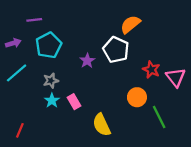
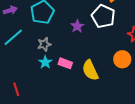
pink rectangle: (74, 102) -> (65, 63), turned -40
yellow semicircle: (102, 125) -> (90, 70), moved
red line: (20, 130) -> (16, 89), turned -40

